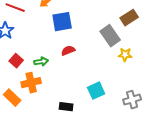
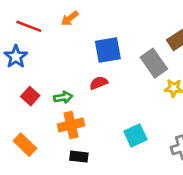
blue square: (62, 22) -> (108, 50), moved
orange cross: (31, 83) -> (71, 125), moved
black rectangle: (66, 107) -> (79, 157), moved

